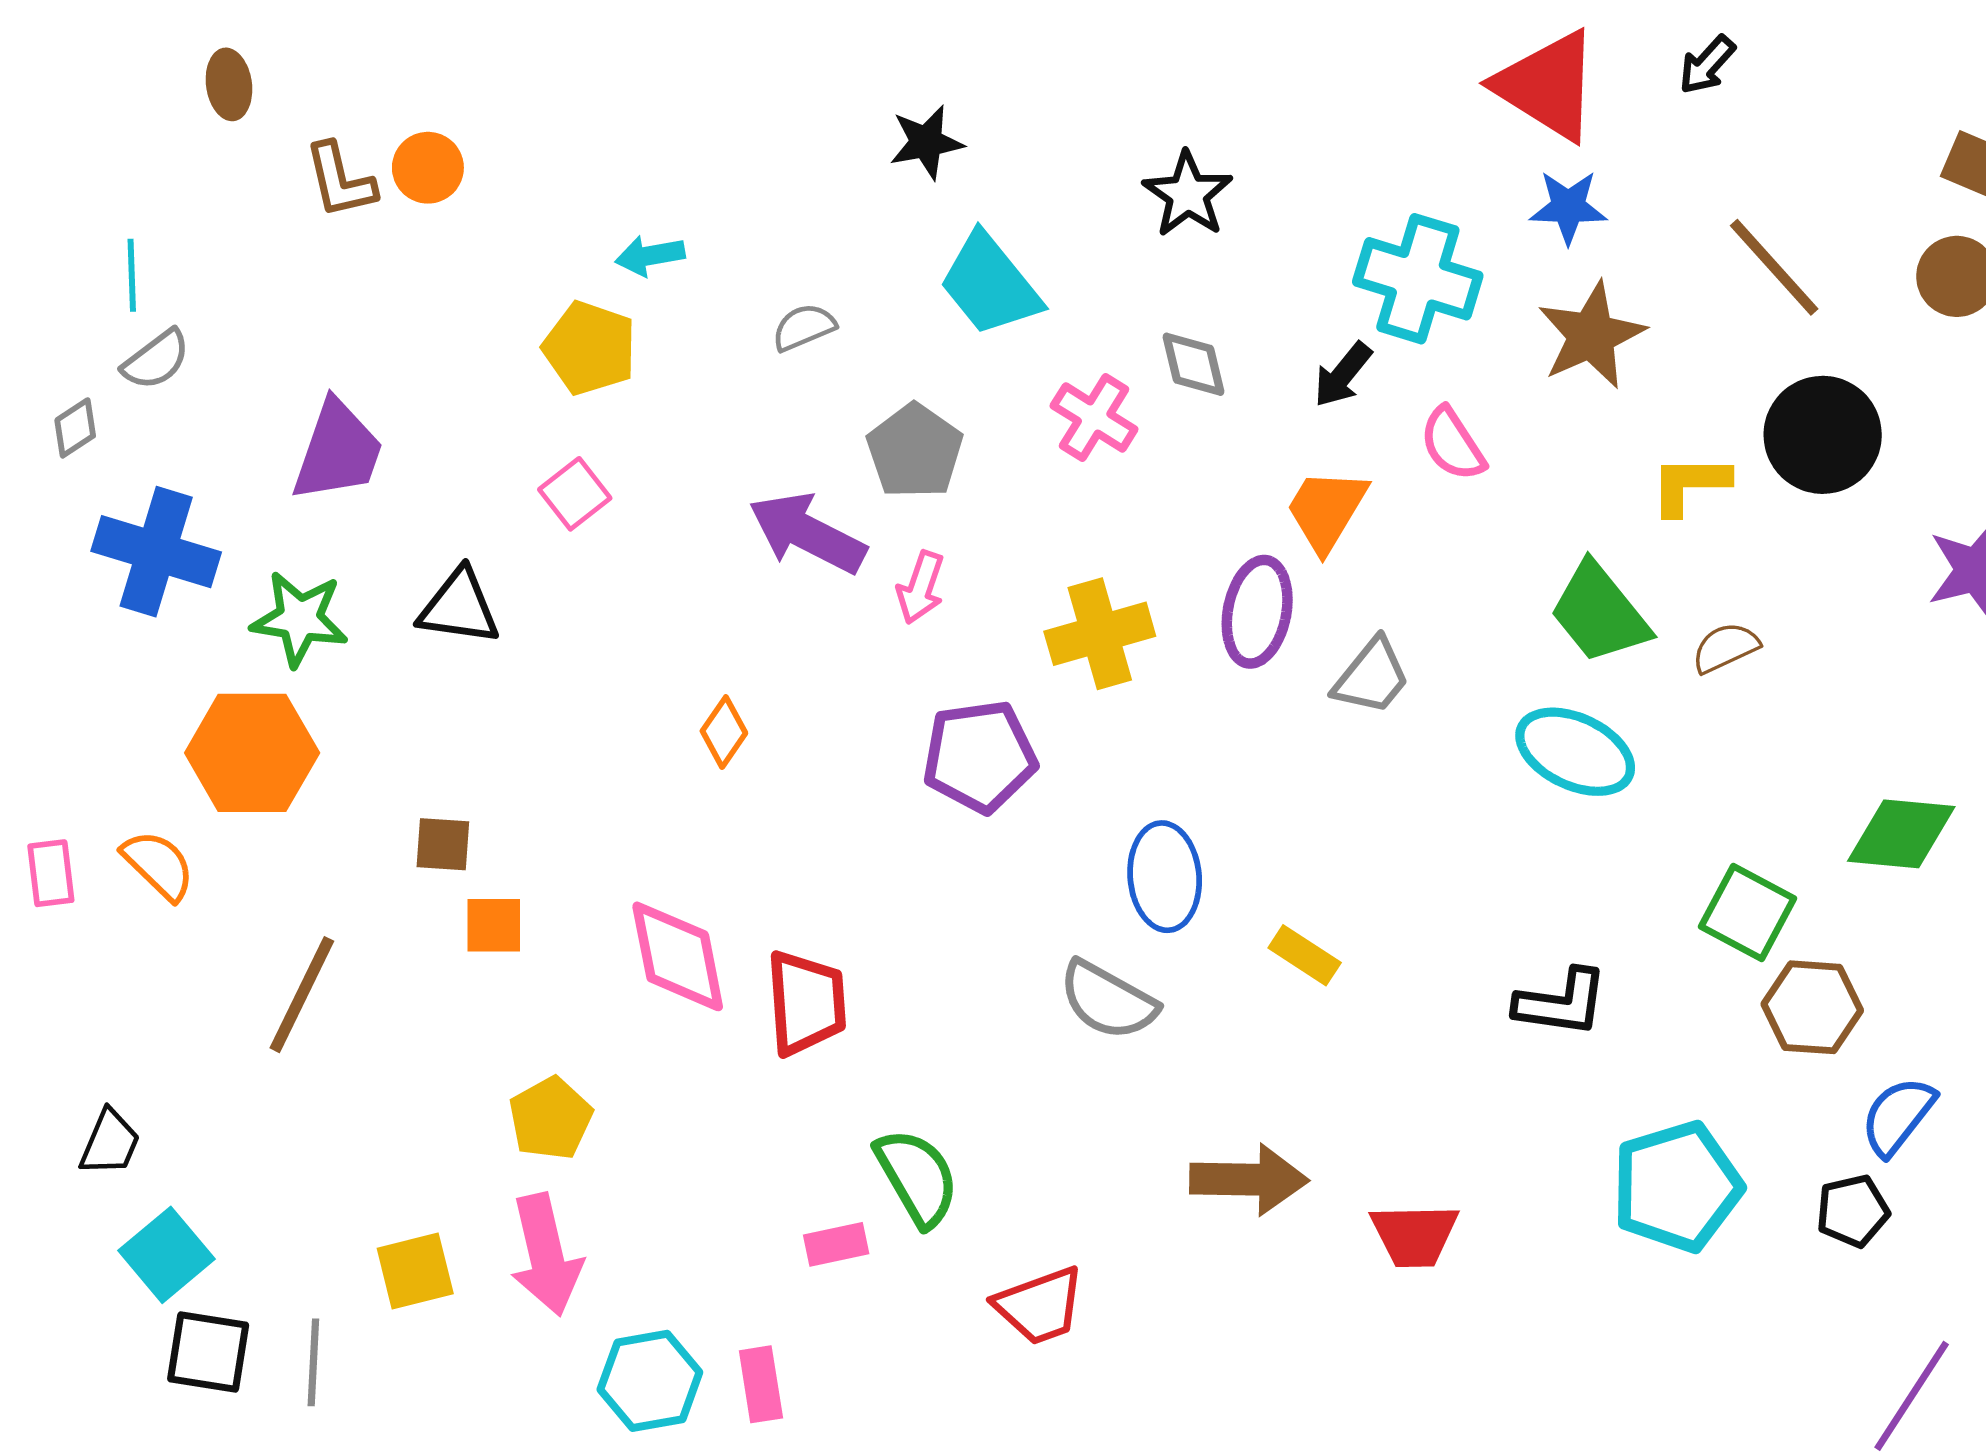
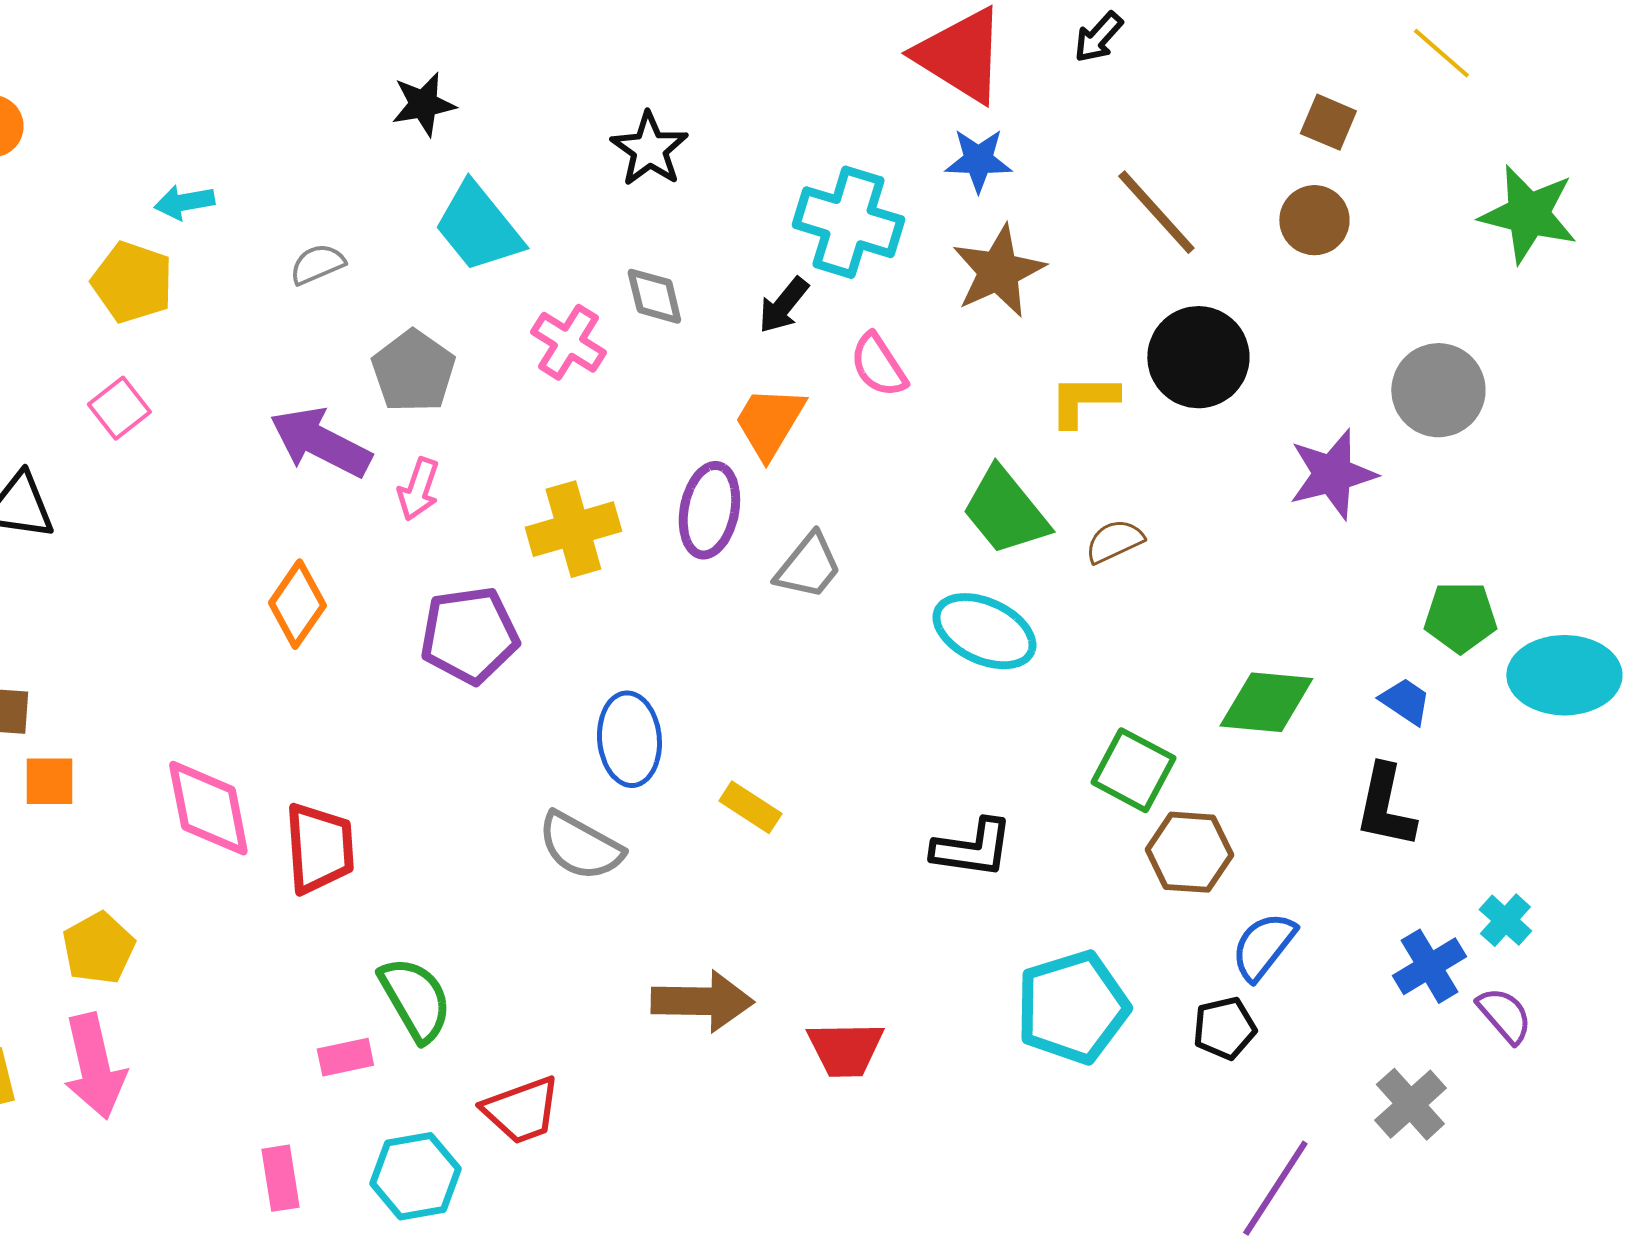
orange diamond: (724, 732) -> (297, 604), moved, size x1.4
cyan hexagon: (650, 1381) -> (415, 1176), moved

